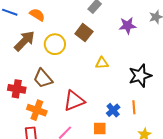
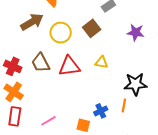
red triangle: (74, 101) -> (69, 66), moved
orange line: (134, 107) -> (124, 105), moved
orange cross: (37, 110) -> (14, 92), moved

